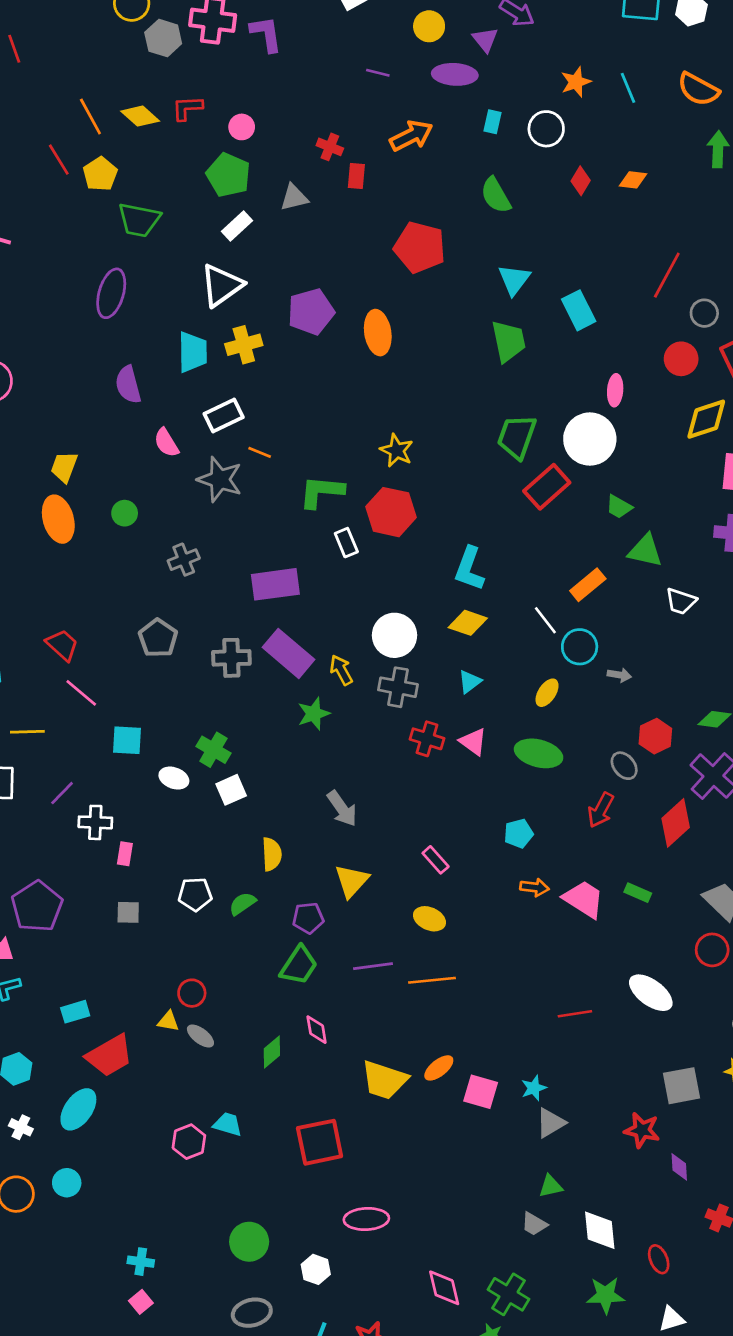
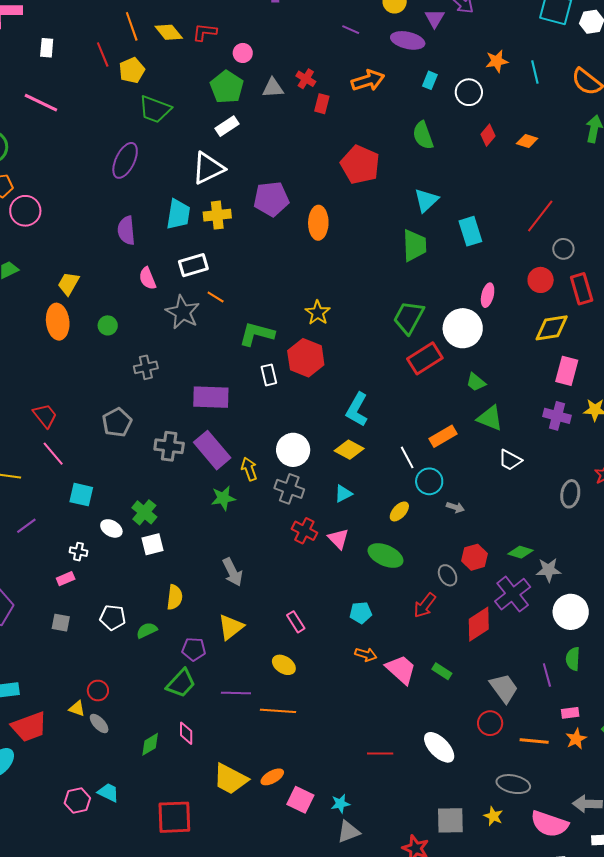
gray triangle: (294, 197) -> (273, 88), moved
white cross: (95, 822) -> (78, 552), moved, size x0.7
pink rectangle: (125, 854) -> (66, 579), turned 48

